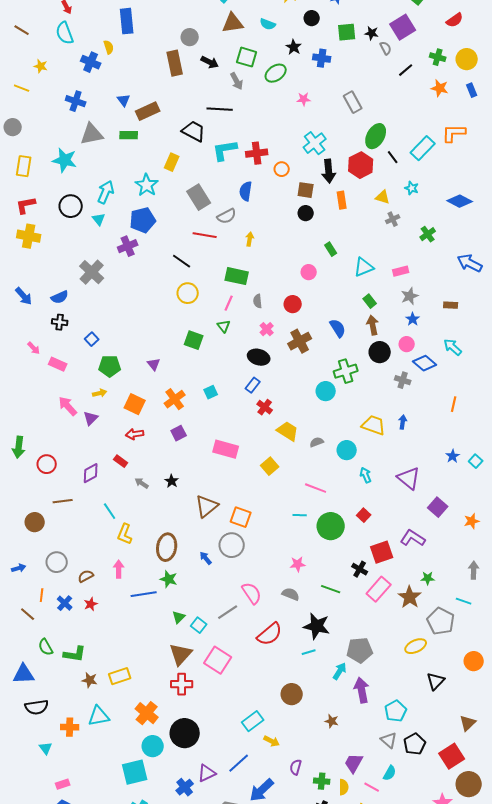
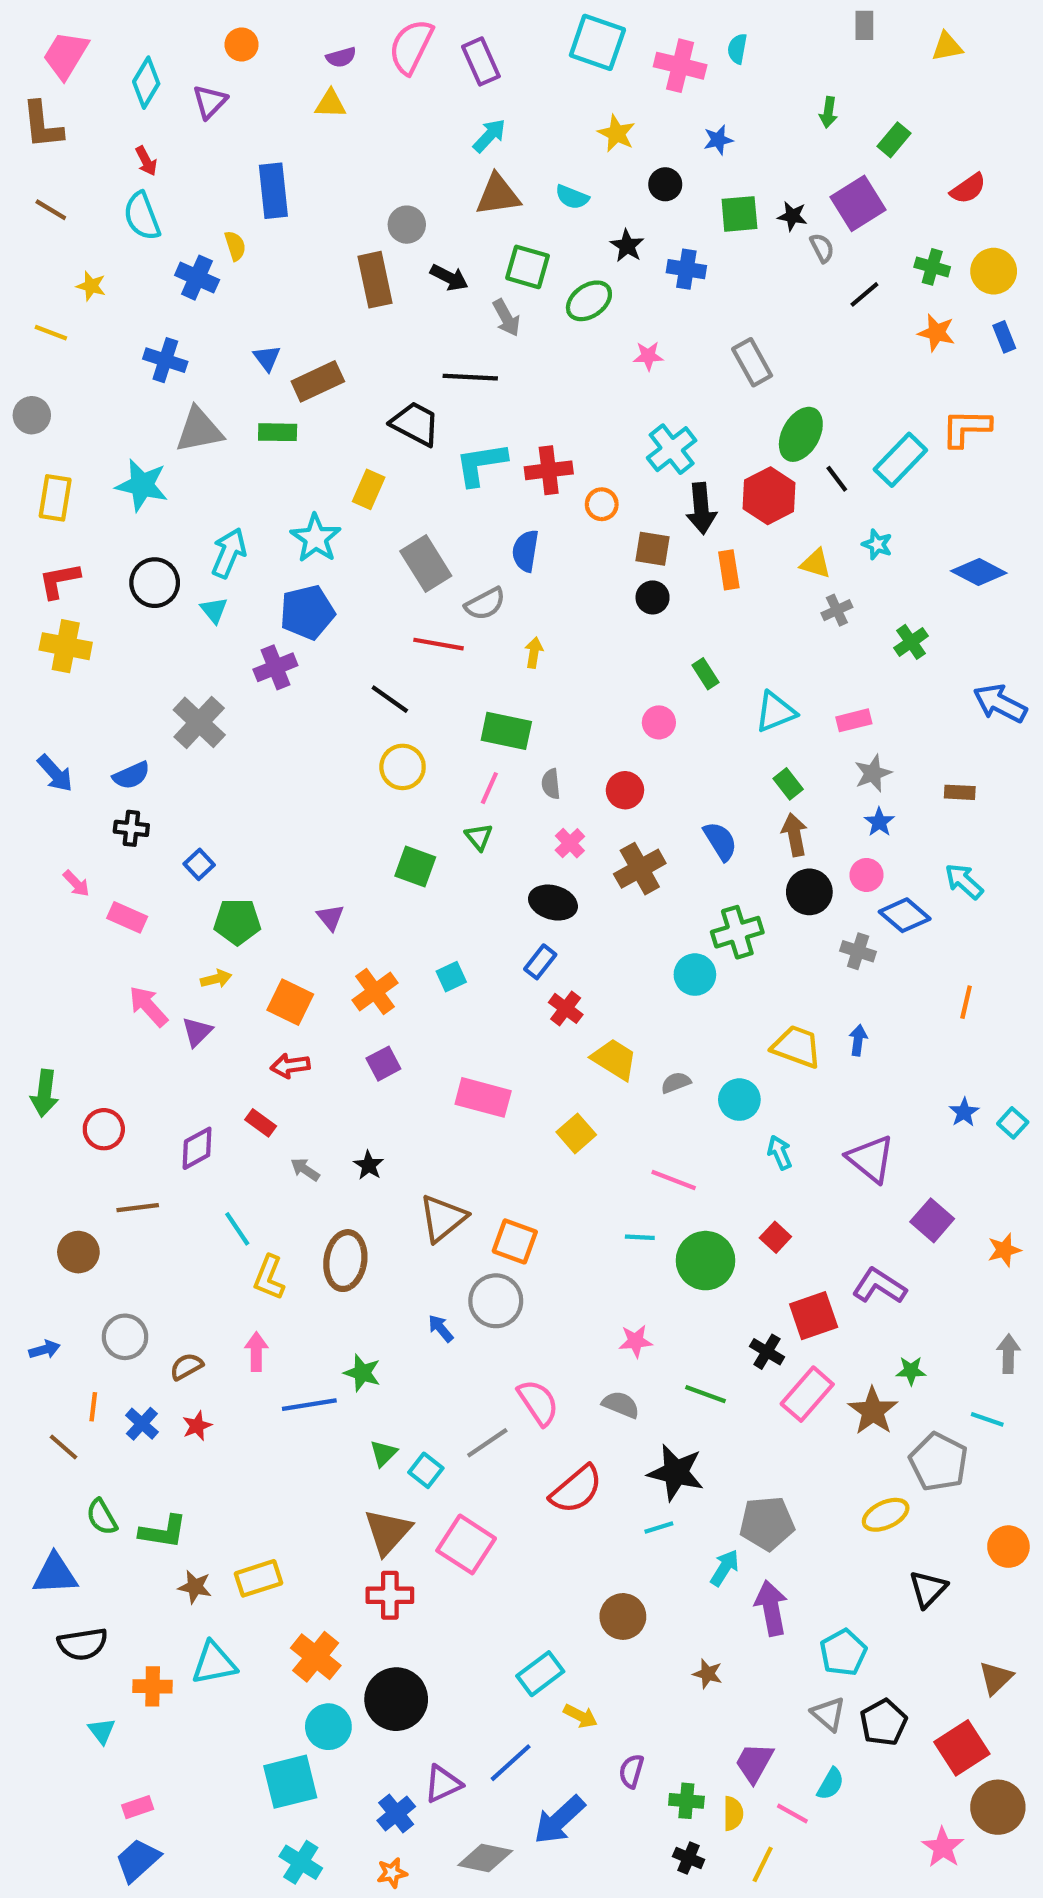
brown ellipse: (167, 547) -> (345, 1261), moved

